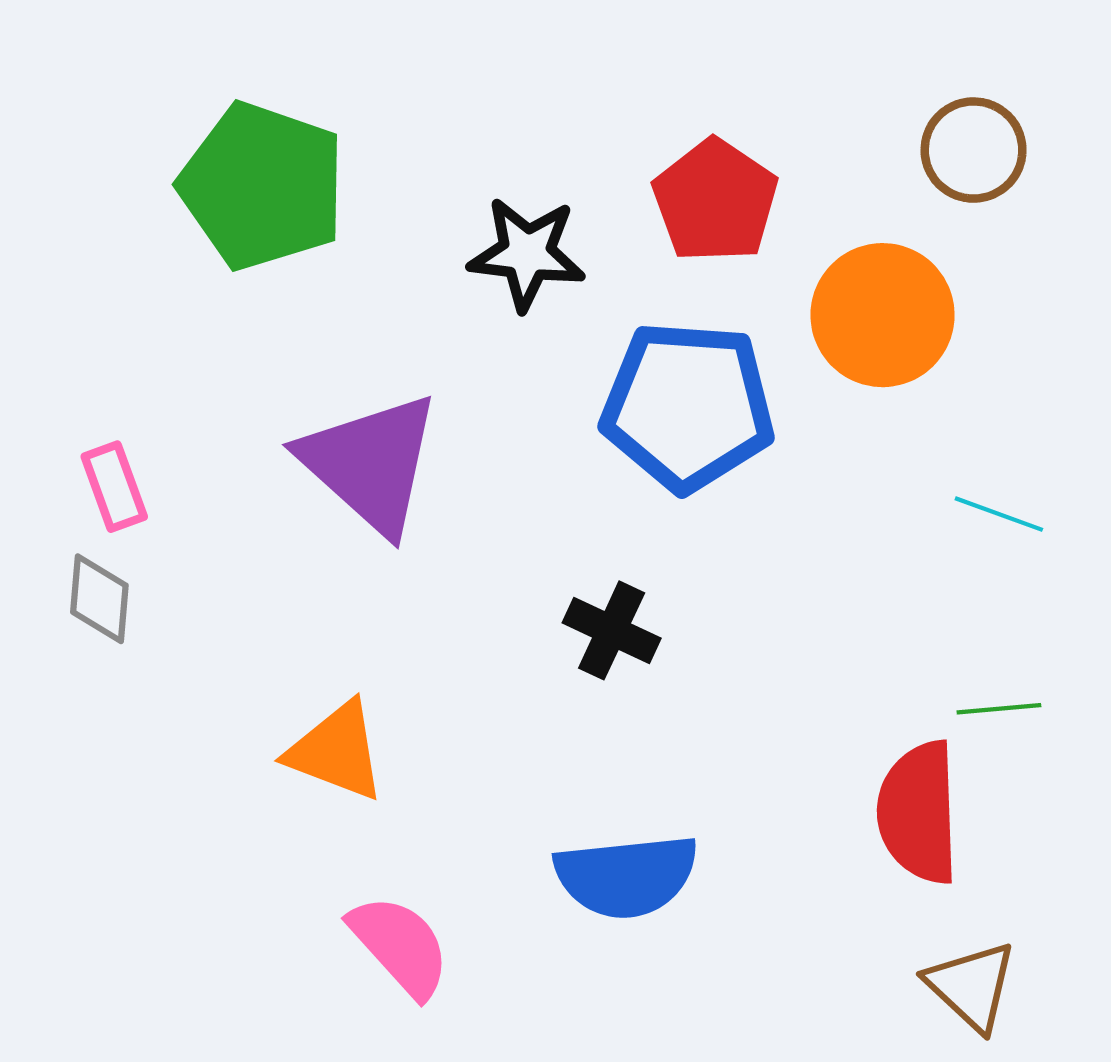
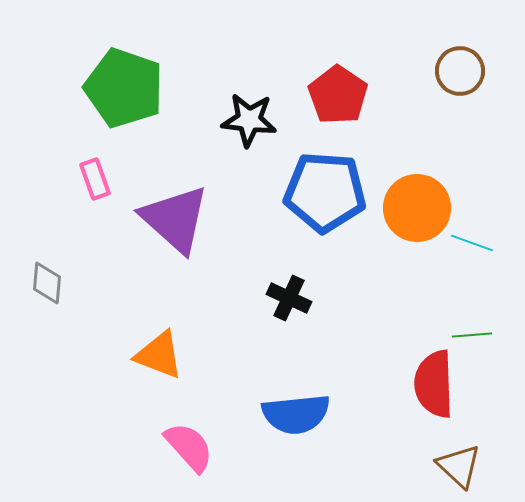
orange circle: (883, 315) -> (417, 208), moved
pink rectangle: (114, 487) -> (95, 179), moved

